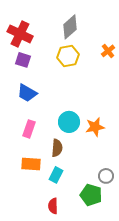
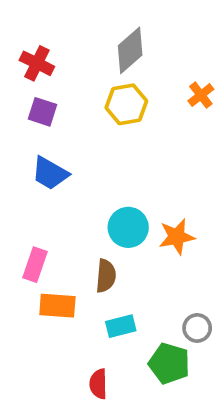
red cross: (20, 34) -> (37, 63), size x0.7
pink rectangle: (29, 129) -> (35, 265), moved
cyan rectangle: (56, 175) -> (121, 326), moved, turned 49

